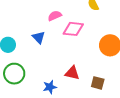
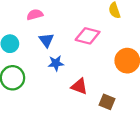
pink semicircle: (55, 16) -> (35, 15), moved
blue star: (50, 87) -> (56, 63), moved

